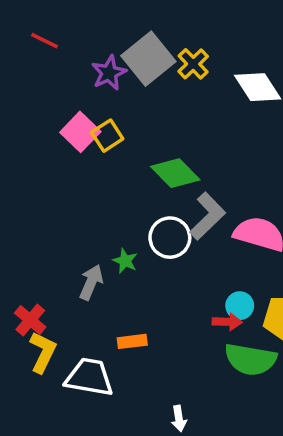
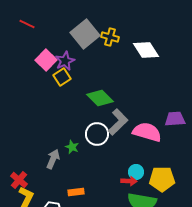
yellow cross: (193, 64) -> (110, 37), turned -30
purple star: (109, 73) -> (65, 61), moved
pink square: (80, 132) -> (46, 60), moved

